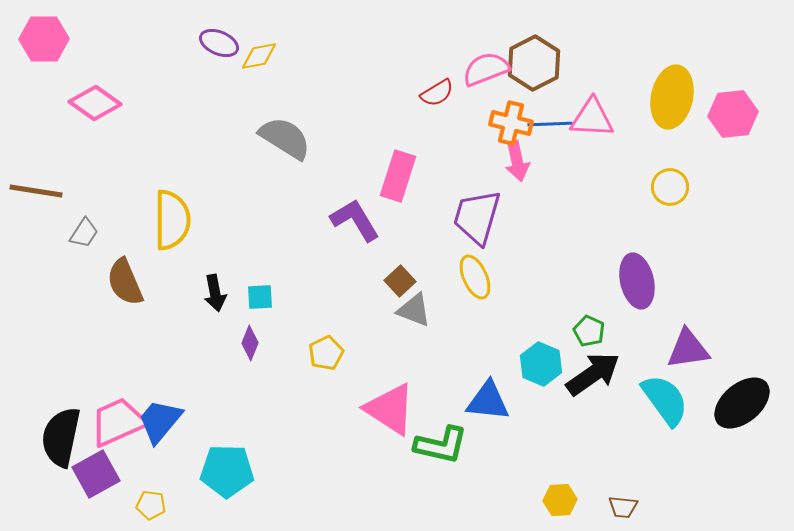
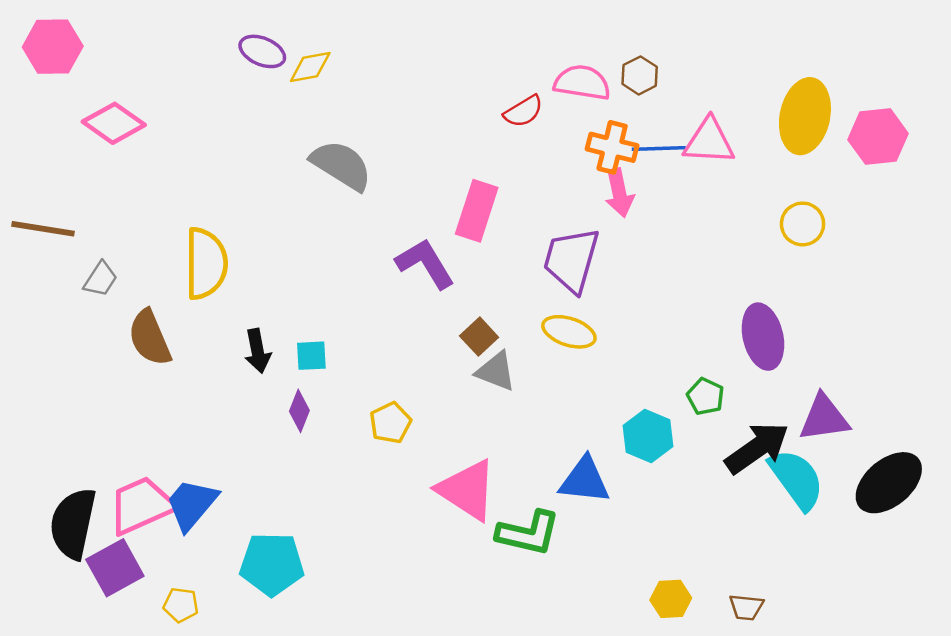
brown hexagon: (534, 63) -> (640, 75), size x0.6
pink semicircle: (486, 69) -> (582, 83), turned 30
yellow ellipse: (475, 277) -> (569, 332), turned -48
black arrow: (593, 374) -> (757, 448), moved

